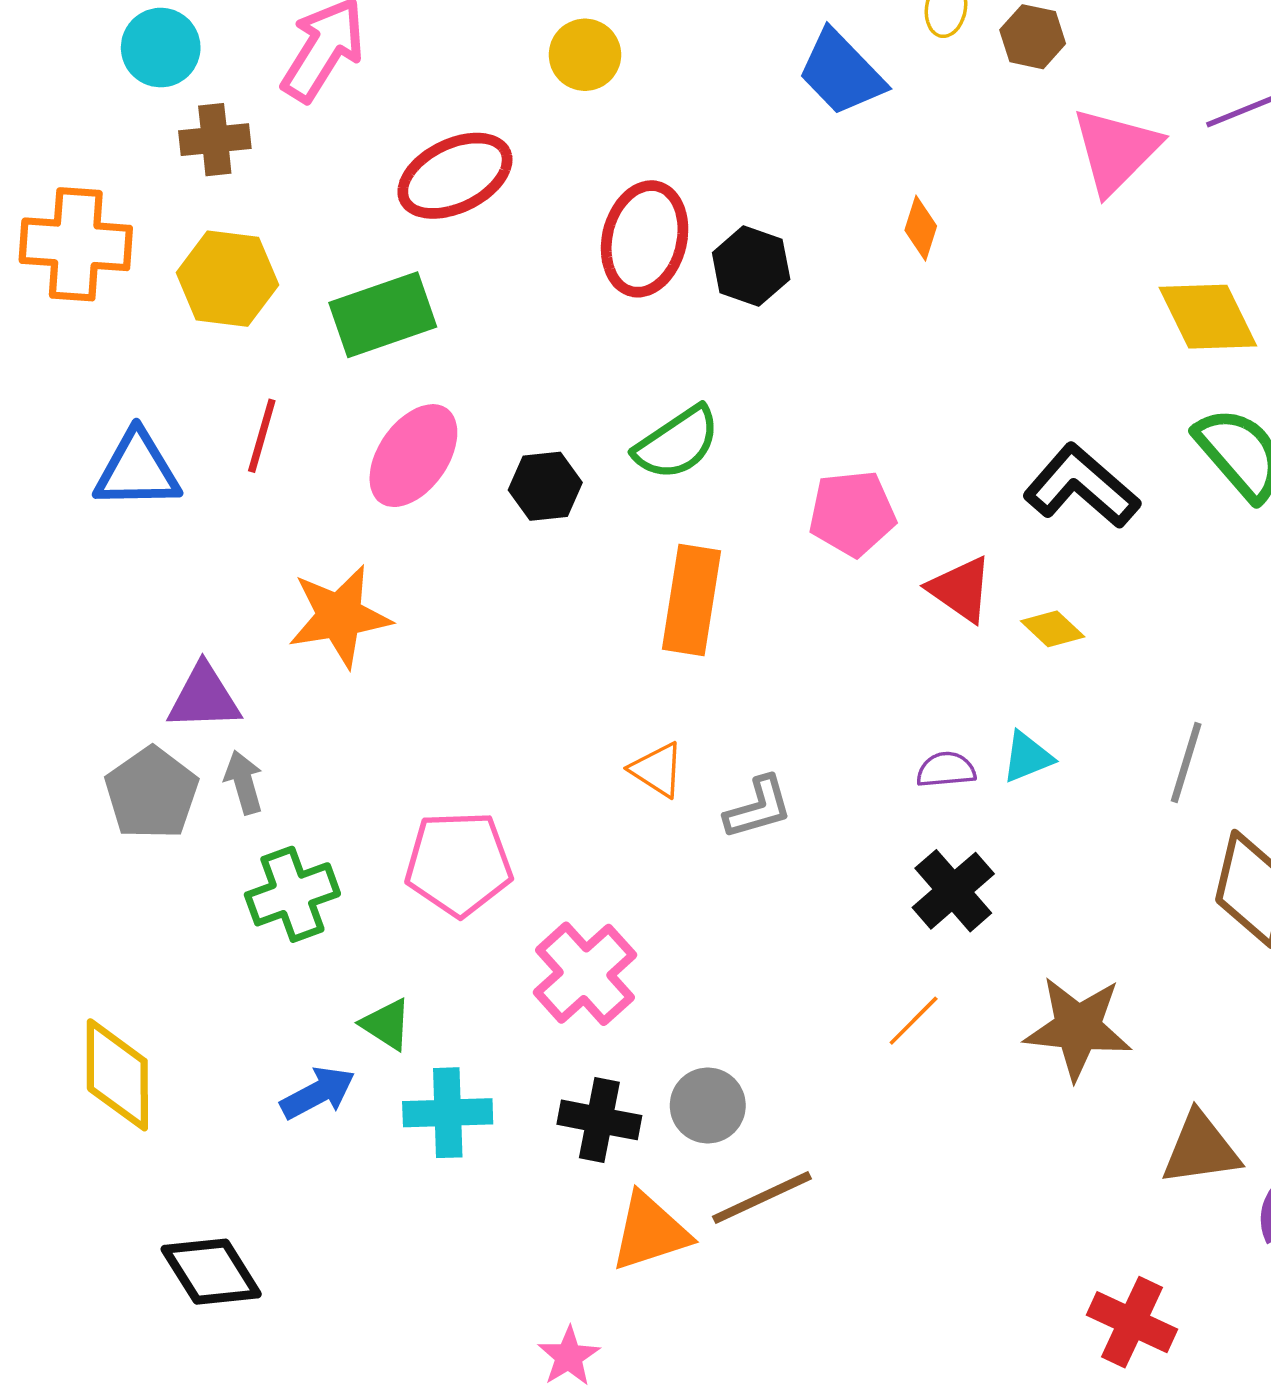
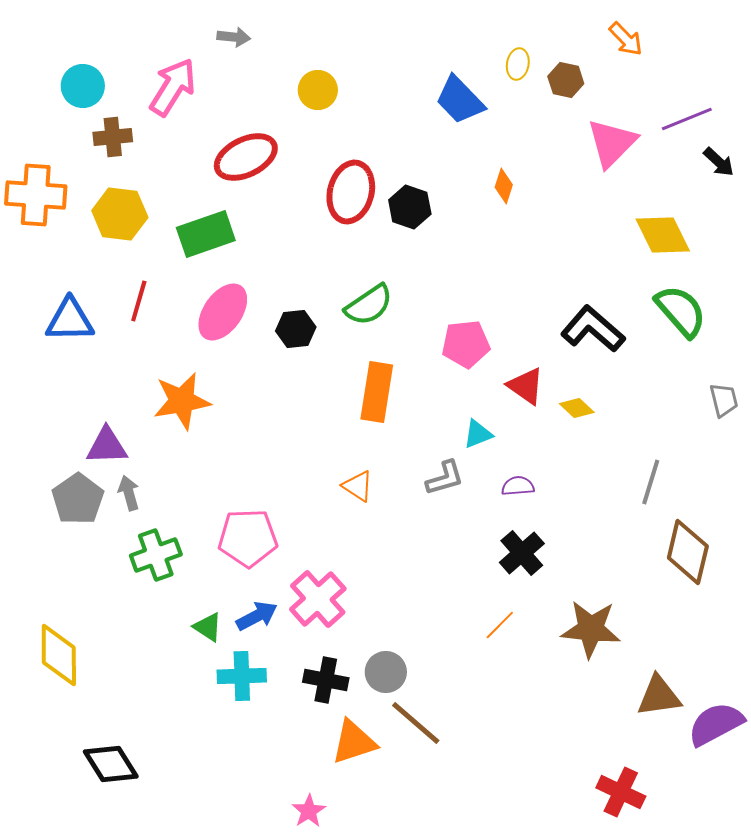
cyan triangle: (1027, 757) -> (478, 434), moved
gray L-shape: (758, 808) -> (445, 478), moved
blue arrow: (318, 1093) -> (257, 616), moved
brown line: (762, 1198) -> (416, 723), turned 66

